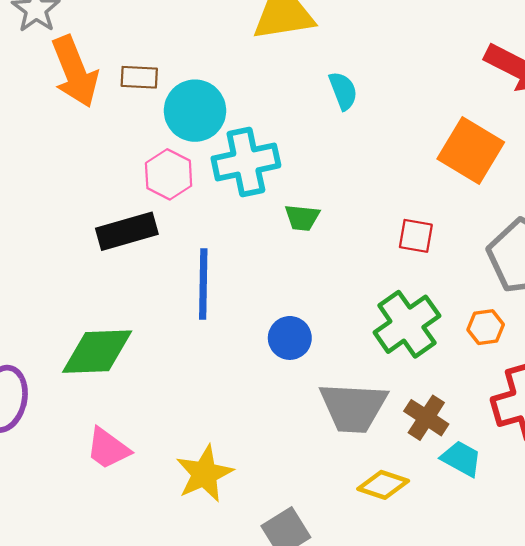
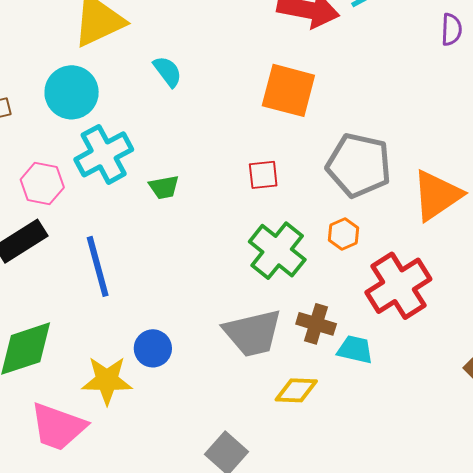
cyan circle: (195, 111) -> (72, 92), moved
blue circle: (290, 338) -> (153, 348), moved
pink trapezoid: (108, 449) -> (58, 427), size x1.4
yellow star: (204, 474) -> (107, 380), moved, turned -30

